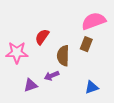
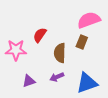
purple arrow: (52, 76) -> (57, 77), moved
blue triangle: (92, 87) -> (87, 83), size x1.6

